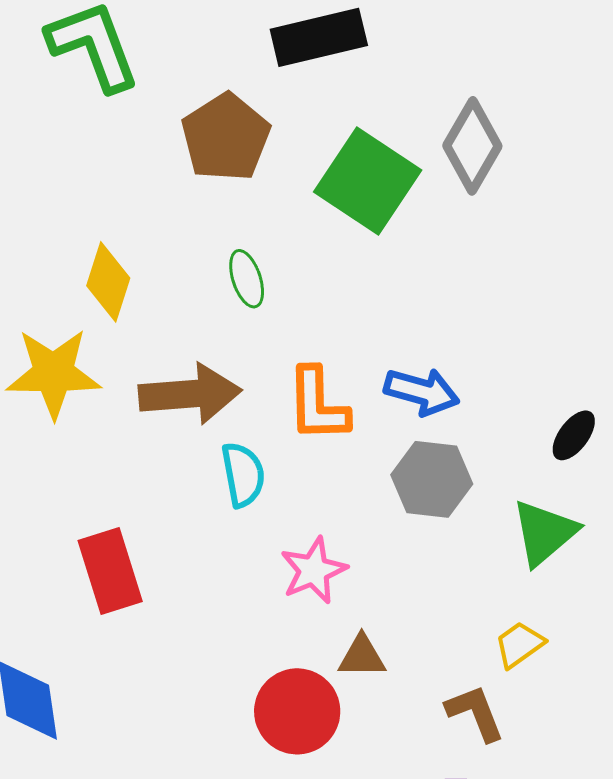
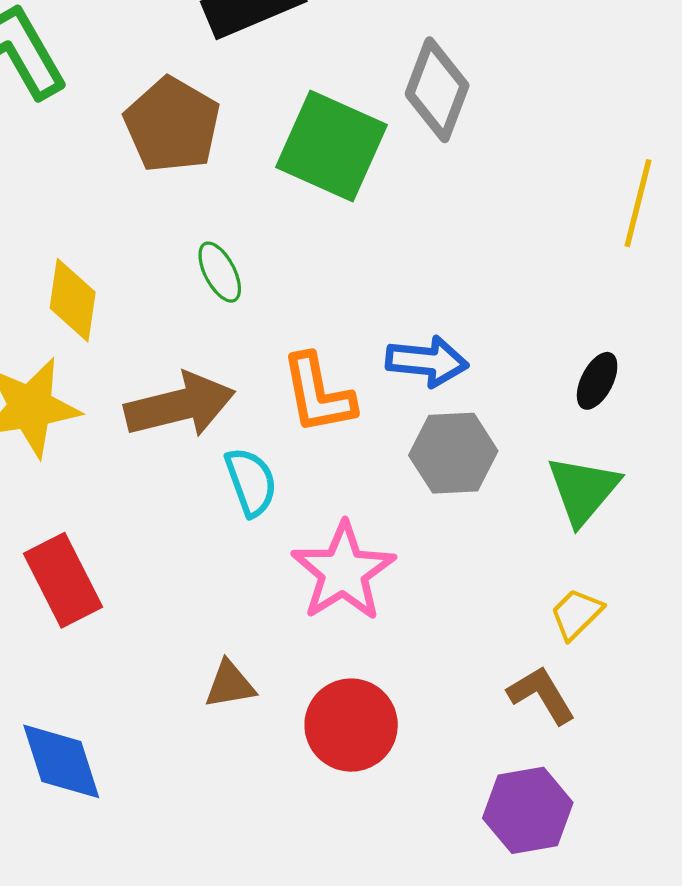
pink star: (314, 570) -> (343, 571), size x1.4
red rectangle: (110, 571) -> (63, 580), moved
brown triangle: (362, 656) -> (230, 685), moved

